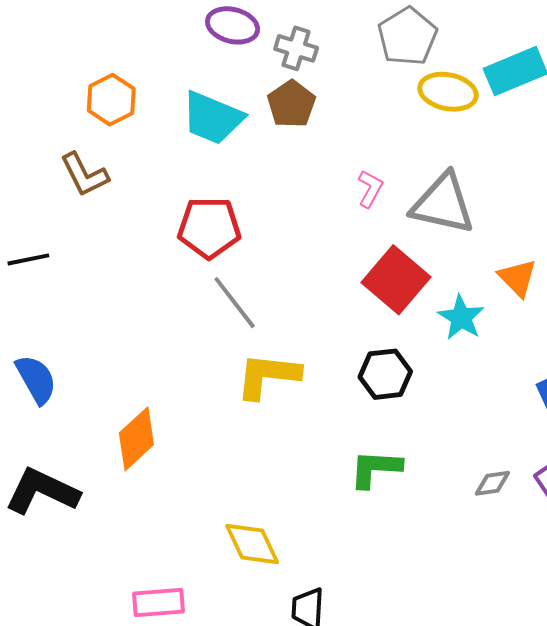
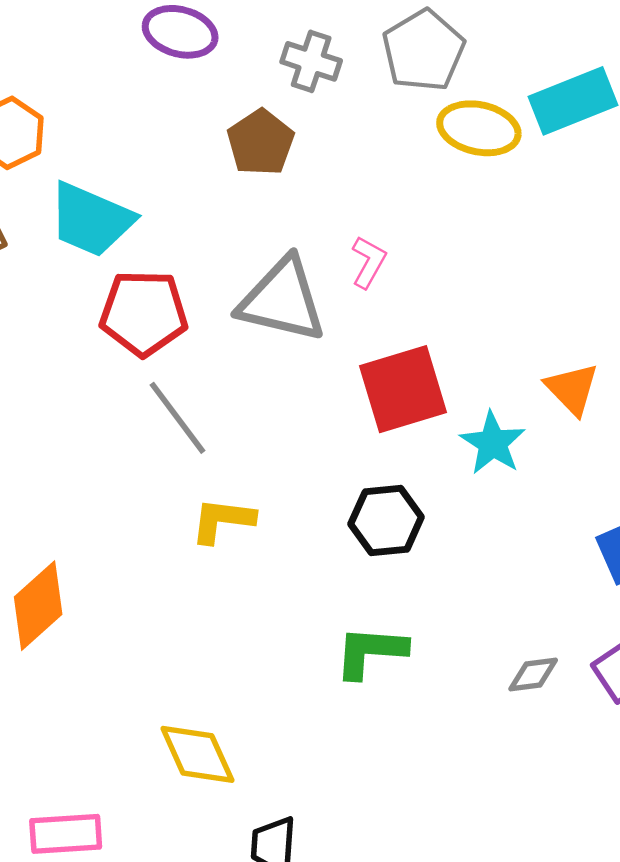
gray cross: (296, 48) -> (311, 61), moved
cyan trapezoid: (212, 118) -> (91, 220), moved
gray triangle: (443, 204) -> (282, 300), moved
red square: (396, 280) -> (403, 389), turned 32
yellow L-shape: (268, 376) -> (222, 520), size x0.7

